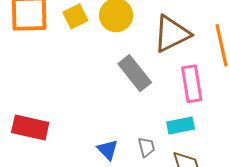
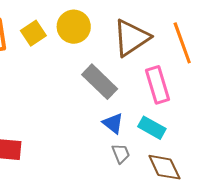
cyan rectangle: (181, 126) -> (152, 128), turned 48
blue triangle: (108, 150) -> (113, 123), moved

